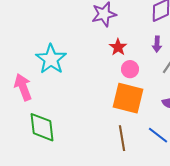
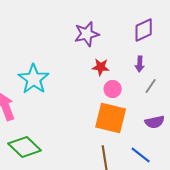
red star: (118, 47) -> (101, 67), turned -30
green diamond: (42, 127) -> (25, 147), turned -40

